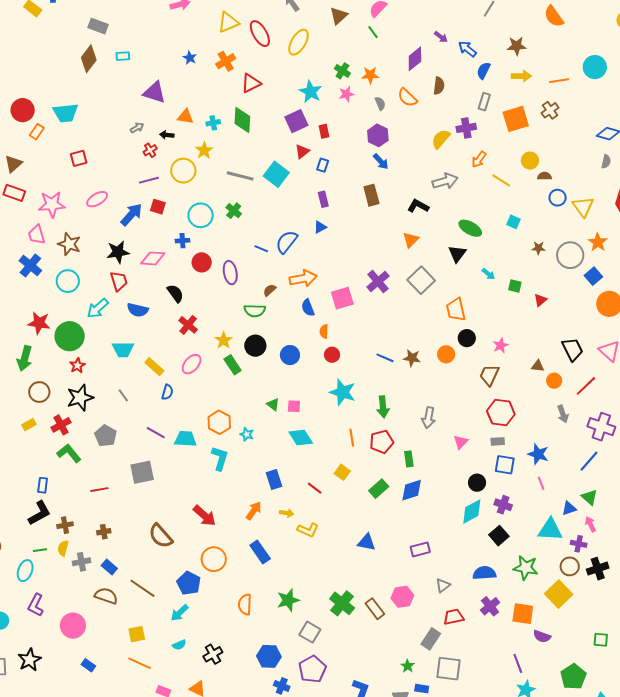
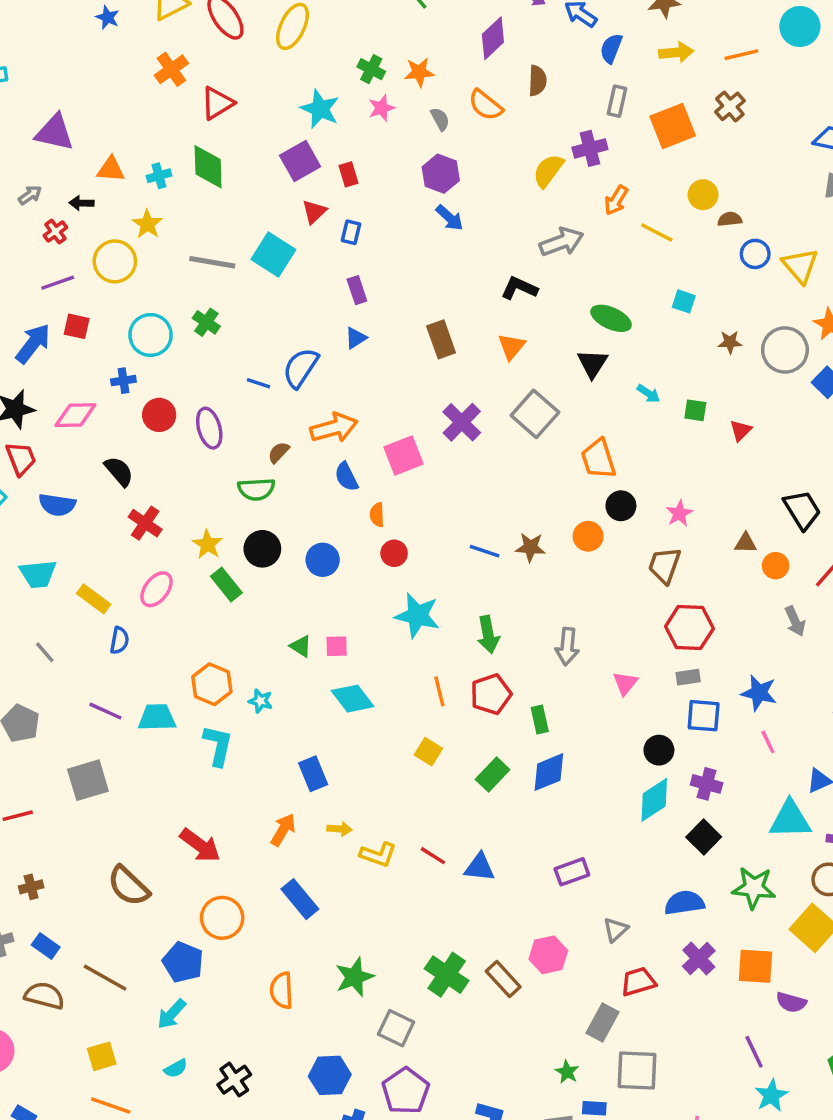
blue star: (190, 58) -> (108, 17), moved
brown rectangle: (371, 195) -> (441, 339), moved
red line: (315, 488) -> (433, 856), moved

